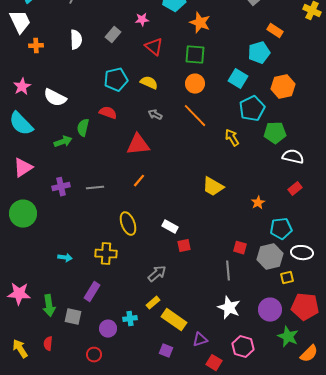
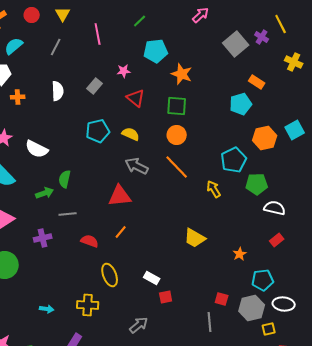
cyan square: (238, 79) -> (295, 130), moved, turned 30
red semicircle: (108, 113) -> (90, 241), moved
gray arrow: (155, 115) -> (137, 166), size x1.6
gray line: (95, 188) -> (68, 214), moved

